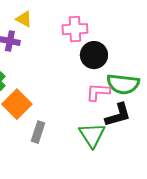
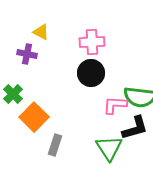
black circle: (94, 55) -> (91, 73), moved

